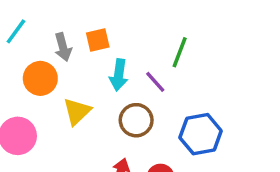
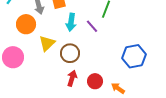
brown circle: (136, 120) -> (70, 53), moved
blue hexagon: (201, 134) -> (134, 56), moved

